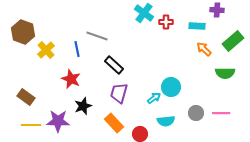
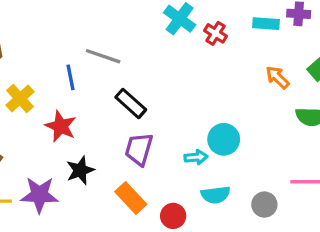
red cross: (166, 22) -> (216, 33), turned 32
cyan rectangle: (197, 26) -> (266, 24), moved
yellow cross: (46, 50) -> (20, 99), moved
cyan arrow: (154, 98) -> (196, 157), turned 32
gray circle: (196, 113) -> (264, 205), moved

